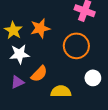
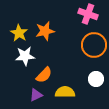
orange circle: (76, 46) -> (94, 45), moved
purple triangle: (17, 82) -> (36, 95), moved

